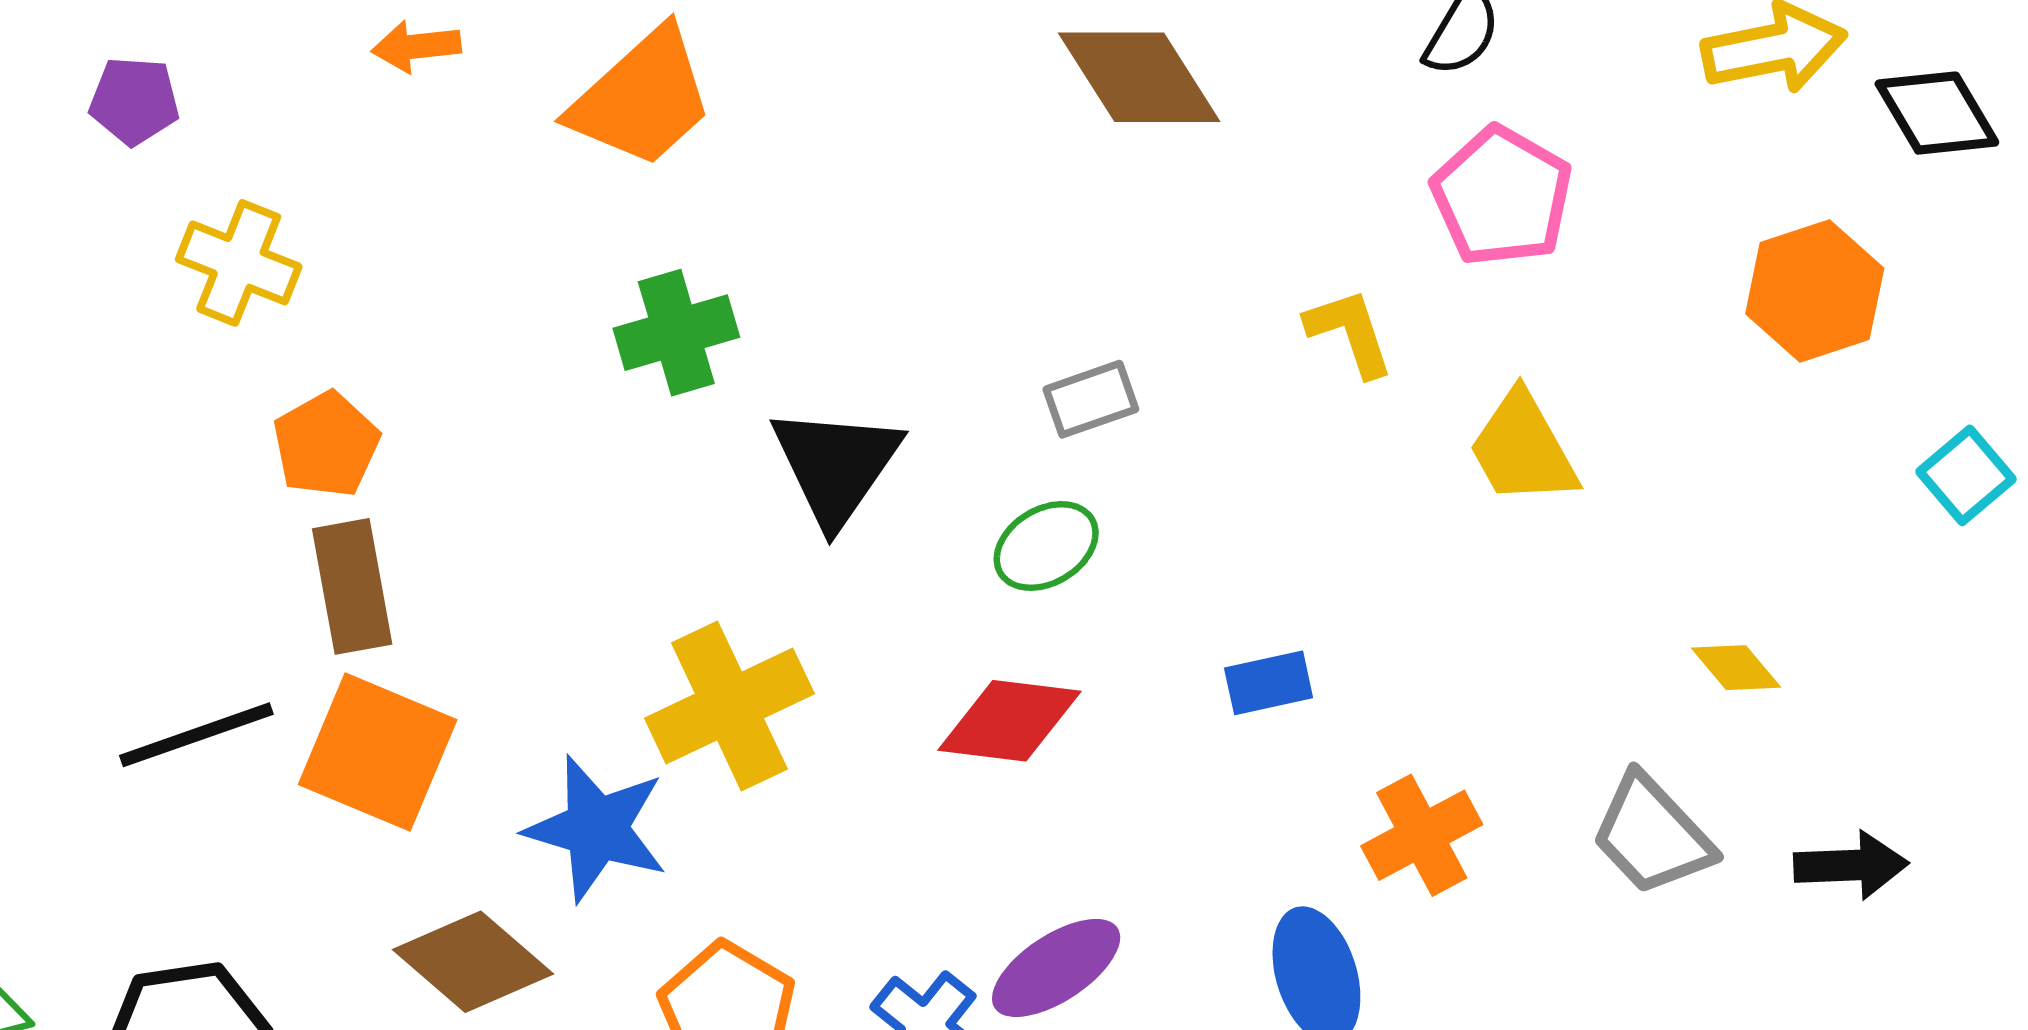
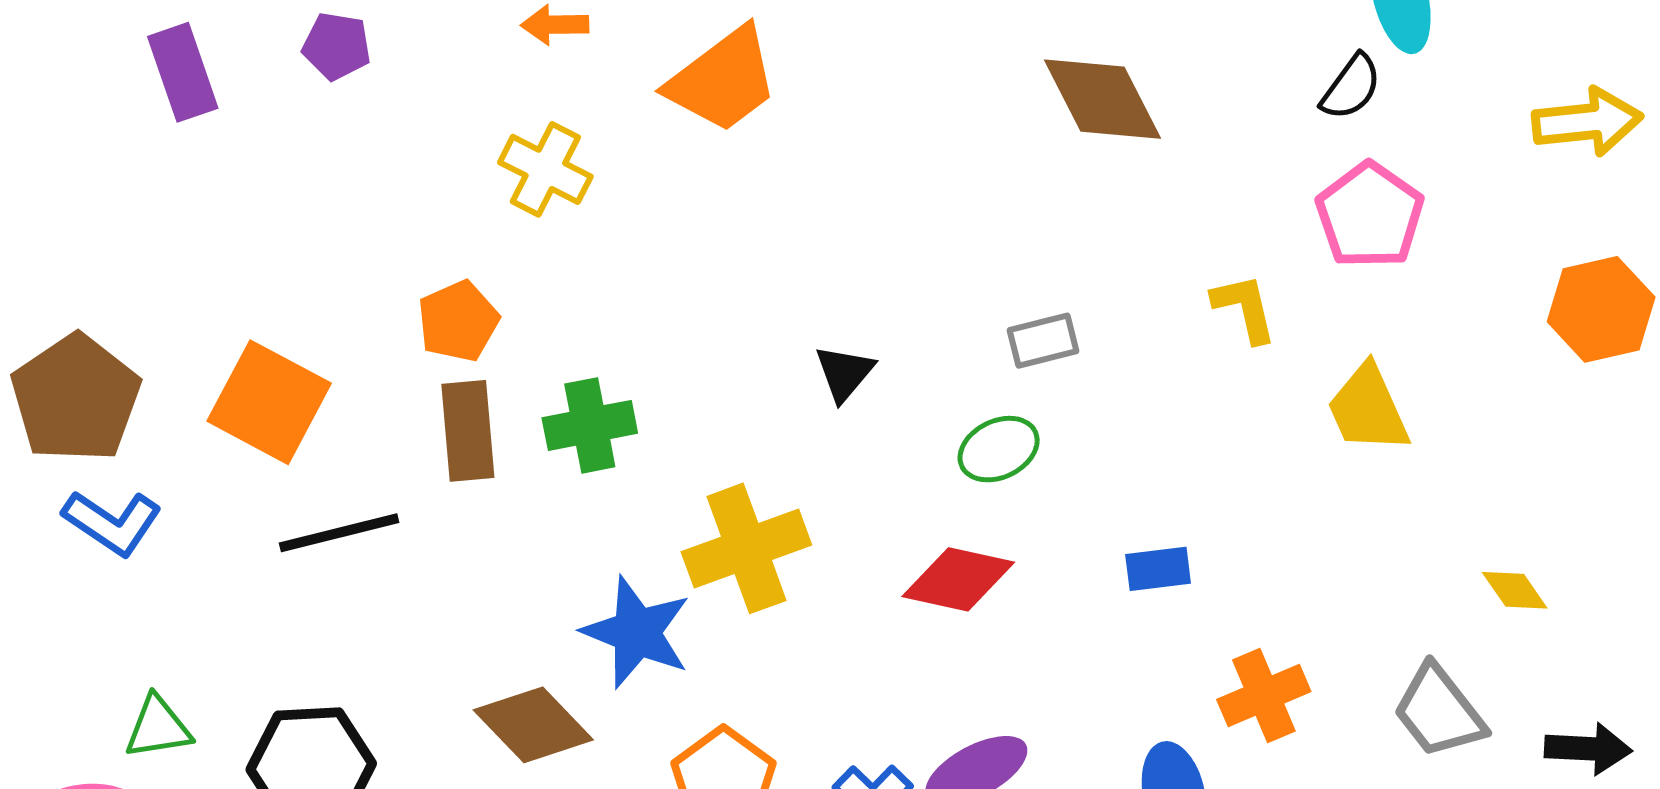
yellow cross: (239, 263) -> (545, 169), moved
green cross: (676, 333) -> (590, 425), moved
black triangle: (836, 466) -> (844, 373), size x0.6
orange square: (378, 752) -> (269, 402), moved

